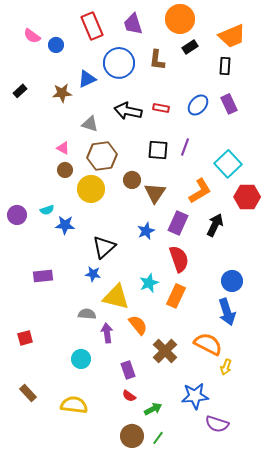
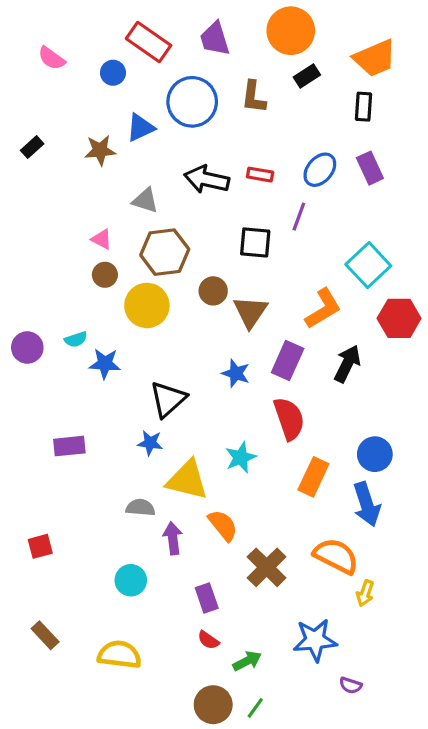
red rectangle: (92, 26) -> (149, 42), turned -32
blue circle: (56, 45) -> (113, 73), moved
purple line: (185, 147) -> (299, 217), moved
blue star: (146, 231) -> (236, 373), turned -30
orange rectangle: (176, 296) -> (313, 477), moved
purple semicircle: (217, 424) -> (351, 685), size x0.6

